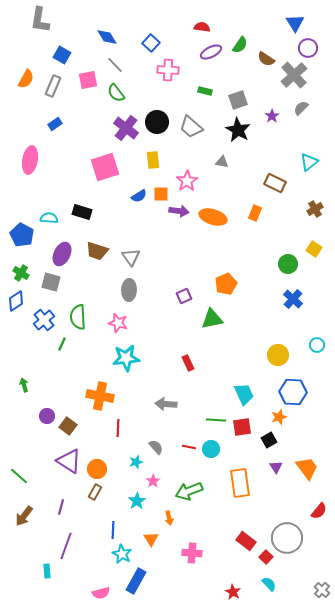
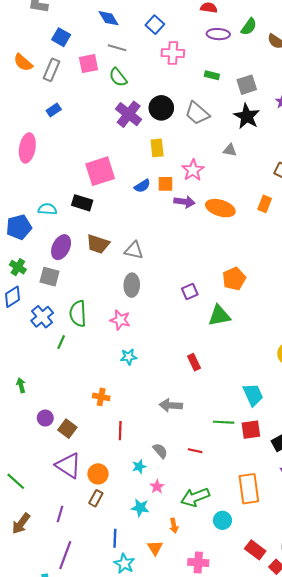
purple ellipse: (211, 52) -> (218, 34), turned 30
gray line: (115, 65) -> (117, 48), turned -30
orange semicircle: (26, 79) -> (23, 63), turned 102
pink square: (105, 167) -> (100, 171), moved
blue pentagon: (22, 235) -> (19, 227), turned 30
gray triangle: (131, 257) -> (134, 250), turned -42
cyan star: (126, 358) -> (129, 357), size x0.6
orange cross: (100, 396) -> (101, 397), size x0.6
cyan circle: (211, 449) -> (222, 520), moved
cyan star: (137, 501) -> (140, 508), turned -30

